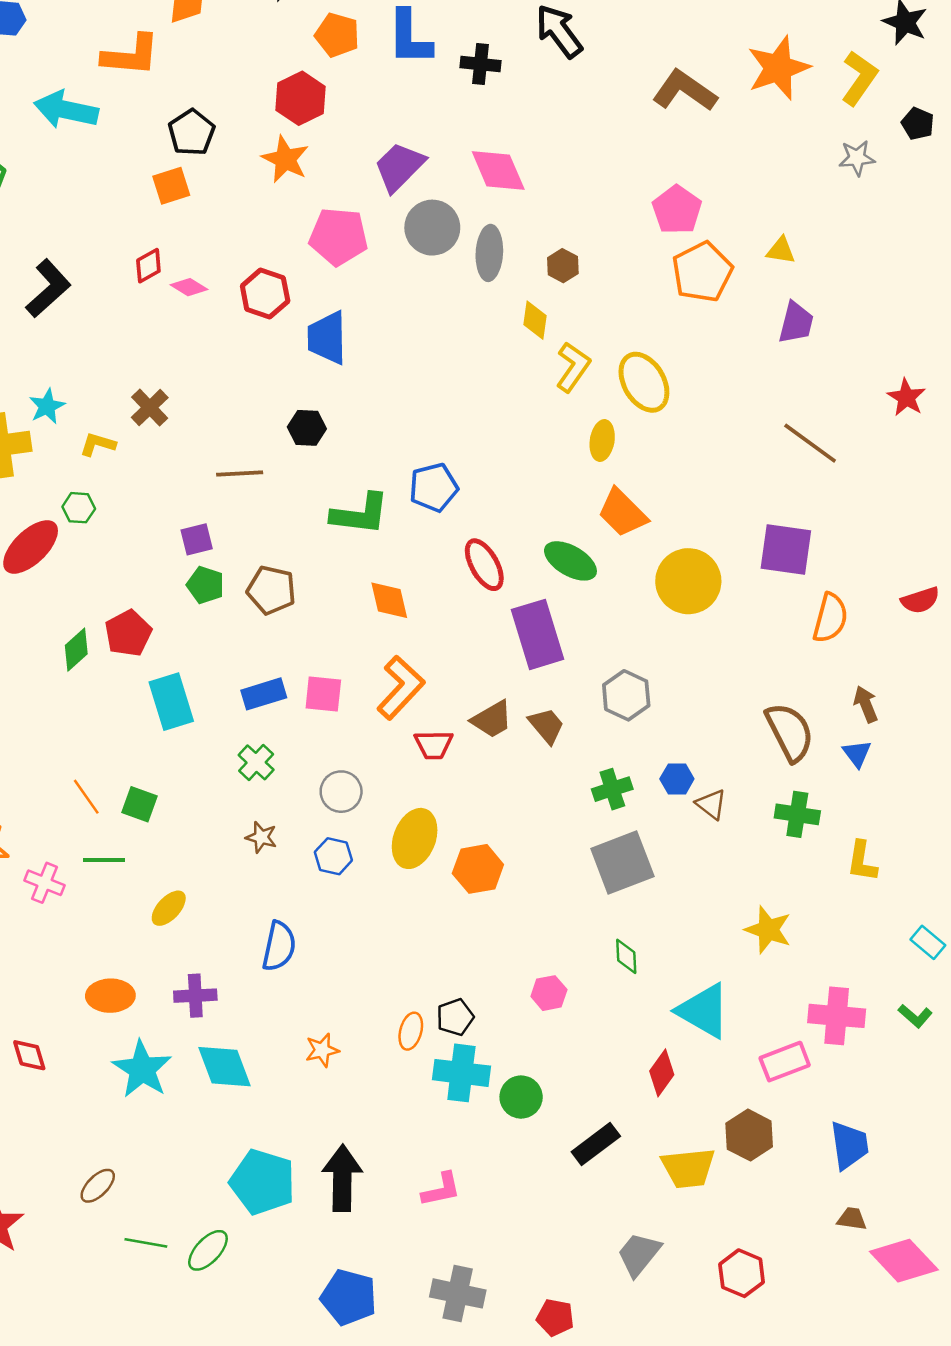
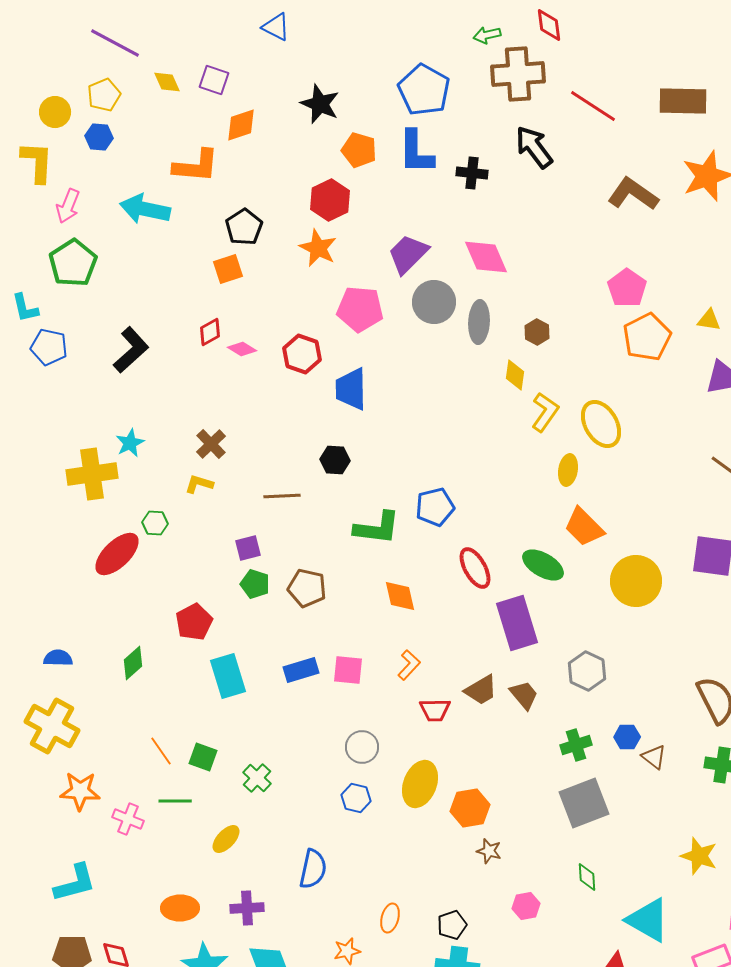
yellow L-shape: (98, 444) -> (199, 484), moved
green diamond: (76, 650) -> (133, 663), moved
orange L-shape: (401, 688) -> (409, 665), size x0.6
green cross: (256, 762) -> (257, 778), moved
brown star: (261, 837) -> (489, 851), moved
orange ellipse: (411, 1031) -> (390, 918), moved

